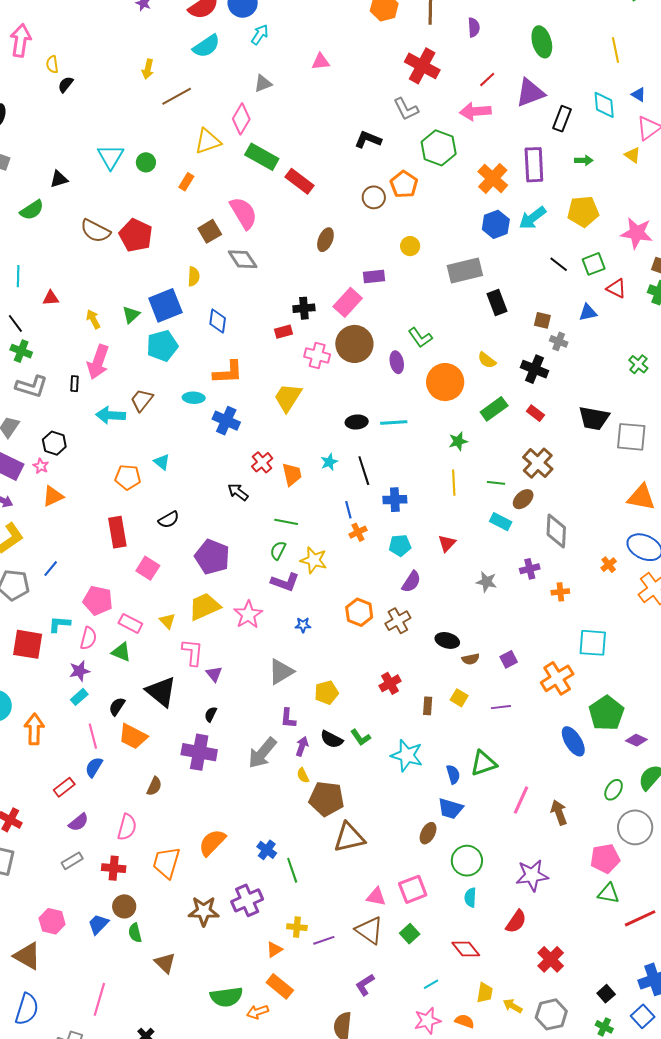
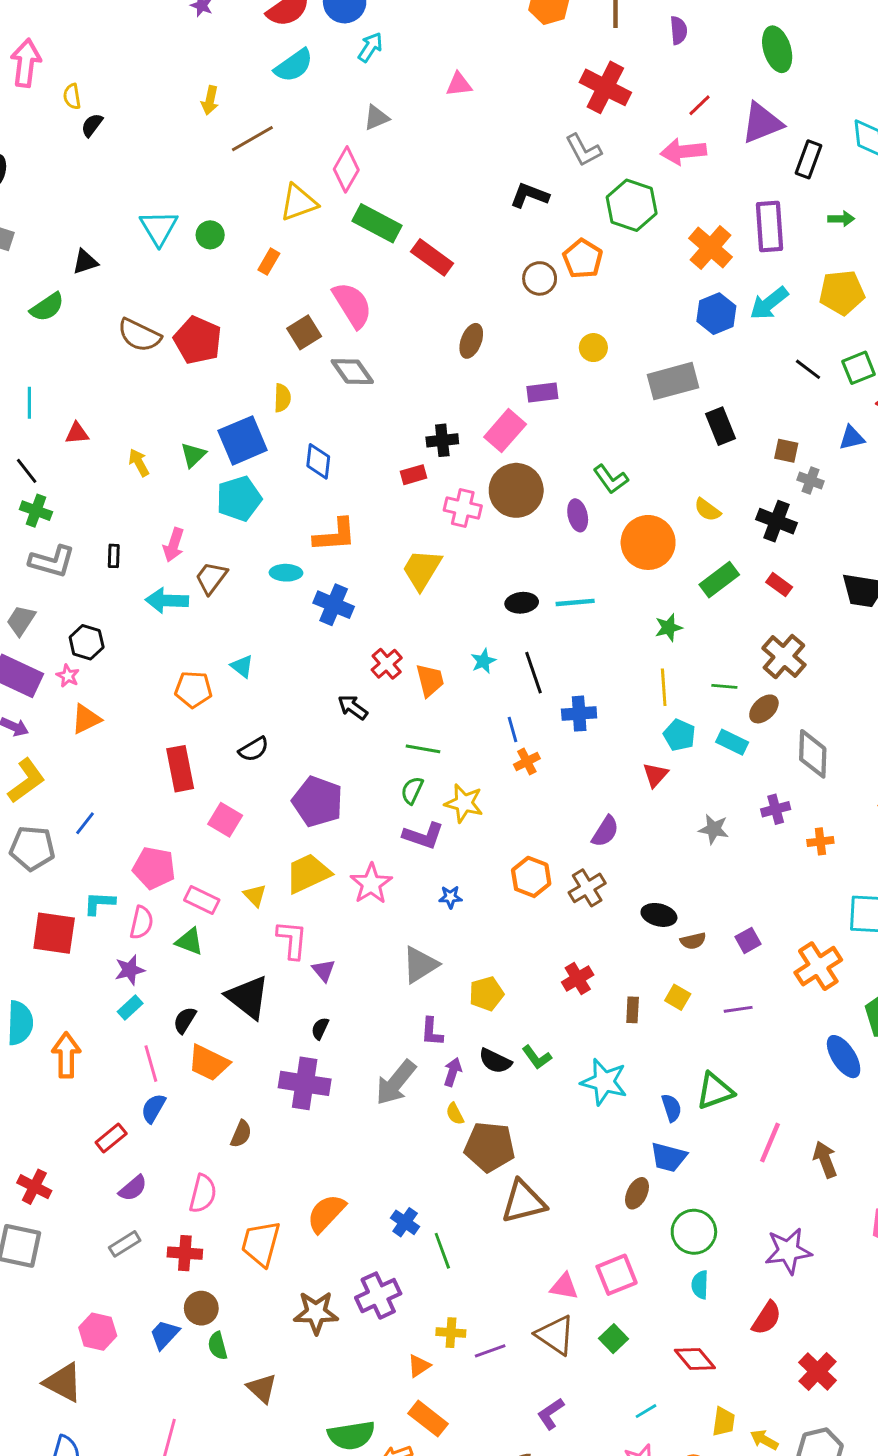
pink arrow: (98, 362) -> (174, 545), moved, size x0.7
cyan pentagon: (400, 545) -> (679, 735), moved, turned 30

